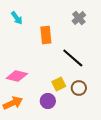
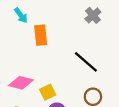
orange rectangle: (46, 35) -> (41, 35), moved
yellow square: (59, 84) -> (48, 92), moved

